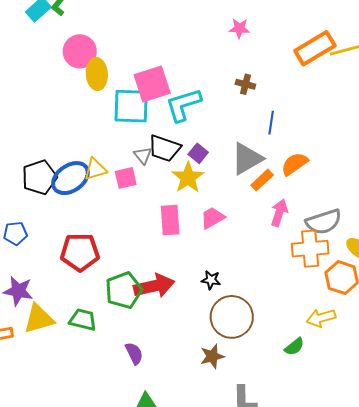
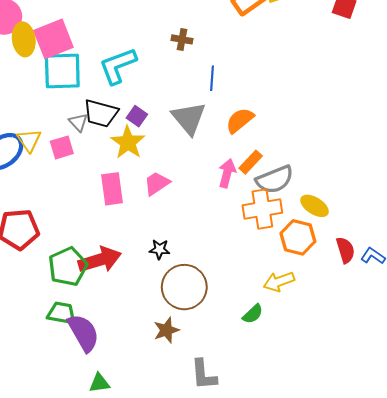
pink square: (152, 84) -> (53, 39), moved
gray triangle: (247, 159) -> (189, 118), turned -36
yellow triangle: (95, 169) -> (29, 140), turned -45
orange rectangle: (262, 180) -> (251, 162), moved
green trapezoid: (83, 320) -> (62, 313), moved
purple semicircle: (134, 353) -> (83, 333), size x1.6

